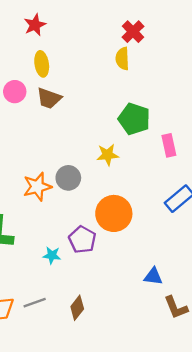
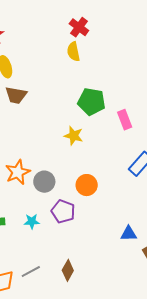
yellow star: (108, 155) -> (74, 136), turned 30
gray circle: (68, 178) -> (44, 182), moved
orange circle: (114, 213) -> (87, 185), size x0.7
cyan star: (52, 255) -> (32, 221), moved

